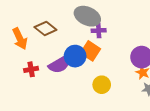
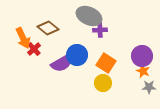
orange square: (90, 51) -> (106, 63), moved
red cross: (31, 69) -> (34, 49), moved, turned -32

